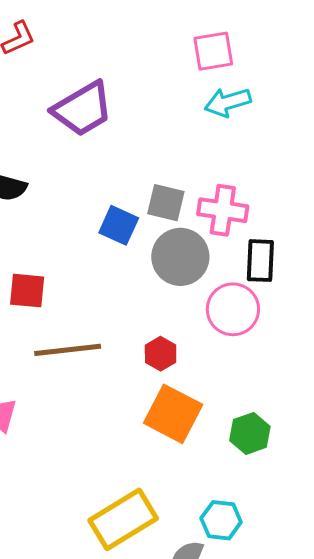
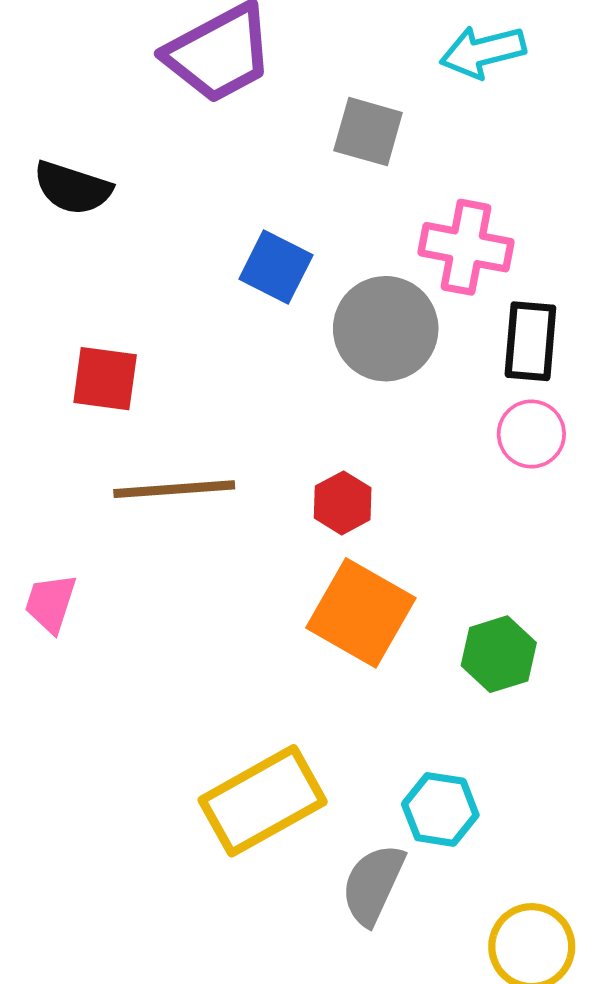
gray square: (166, 203) -> (368, 132), moved
pink circle: (233, 309) -> (531, 434), moved, size x0.7

